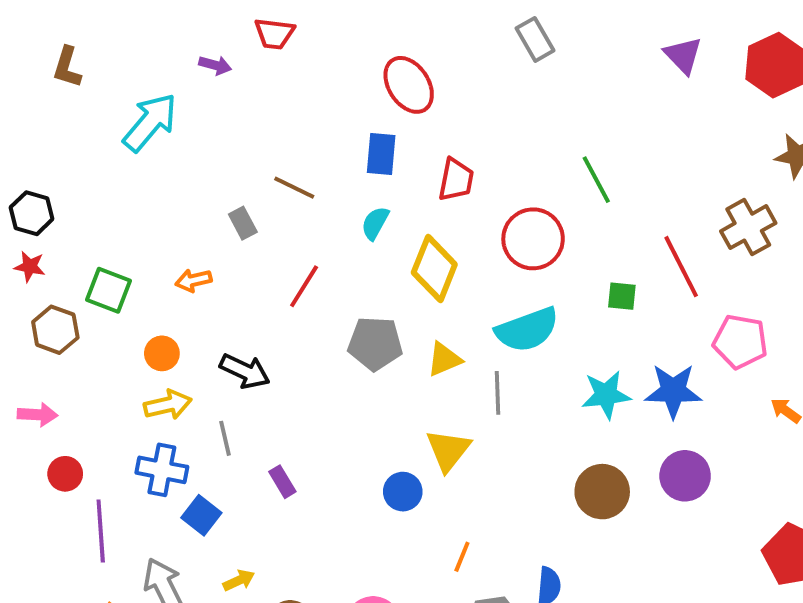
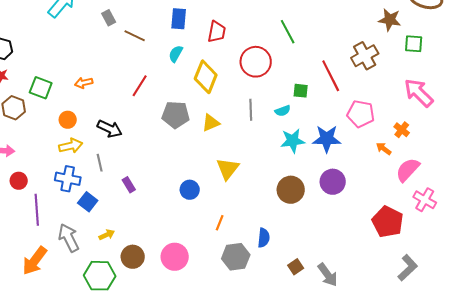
gray rectangle: (243, 223) -> (109, 18), moved
cyan semicircle: (527, 330) -> (283, 111), moved, size x0.5
gray line: (498, 393) -> (251, 110), moved
yellow triangle: (448, 450) -> (228, 169), moved

